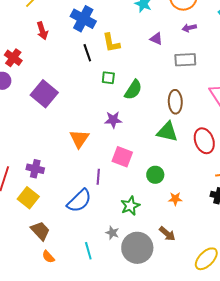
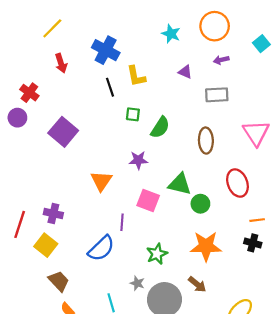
green triangle: (167, 132) -> (180, 184), moved
green circle: (155, 175) -> (200, 204), moved
orange star: (175, 199) -> (206, 246), size x2.0

